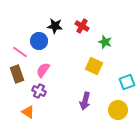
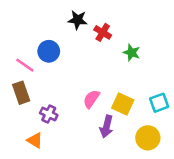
black star: (55, 26) -> (78, 20), moved
yellow square: (94, 66) -> (123, 104), moved
pink semicircle: (43, 70) -> (91, 99), moved

